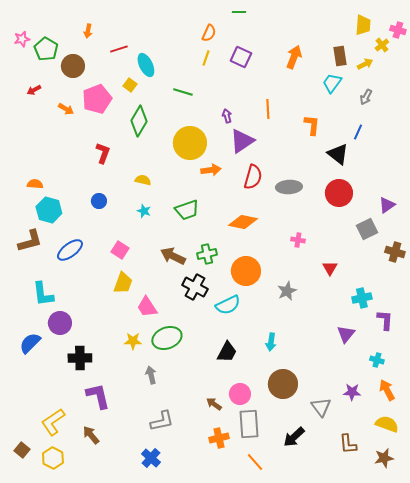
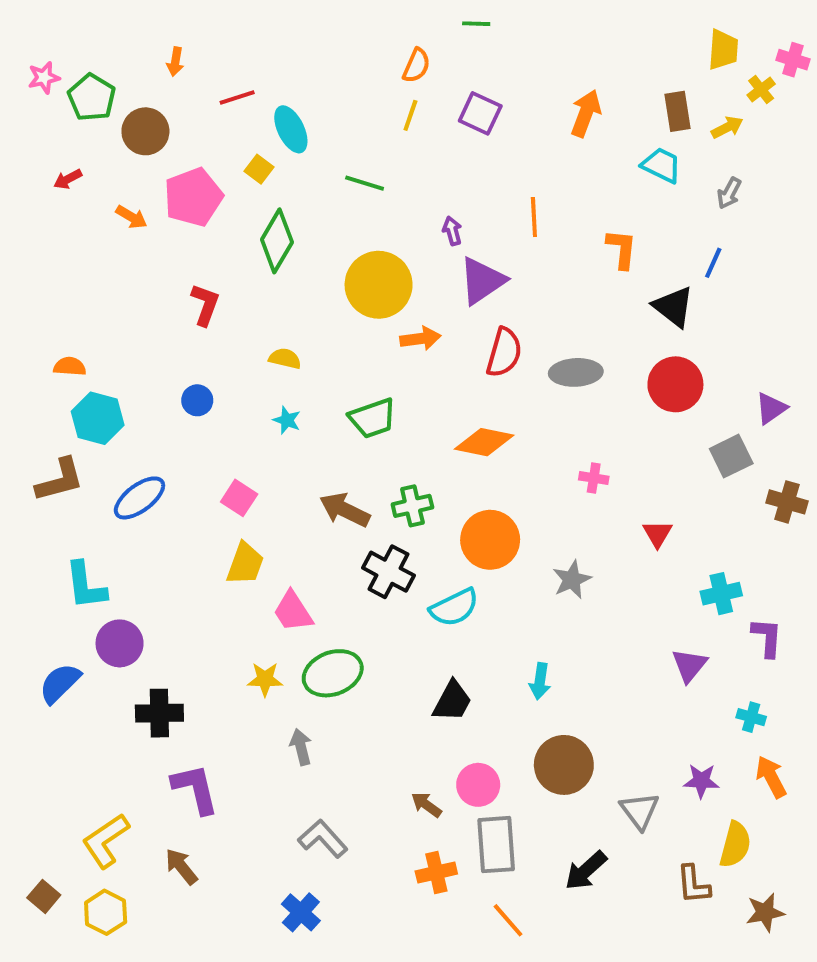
cyan trapezoid: (332, 83) -> (661, 165), turned 80
gray L-shape: (162, 421) -> (323, 839), turned -120
yellow semicircle: (387, 424) -> (735, 845), moved, turned 85

